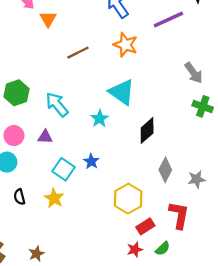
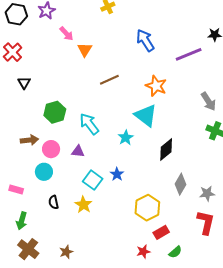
orange star: (125, 45) -> (156, 86), moved
red L-shape: (179, 215) -> (206, 222), moved
red star: (135, 250) -> (143, 252), moved

